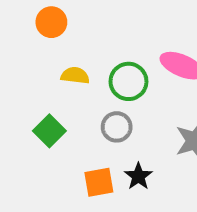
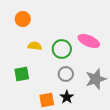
gray circle: (117, 127) -> (66, 74), moved
green square: (49, 131) -> (22, 74), turned 35

